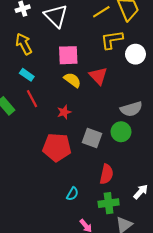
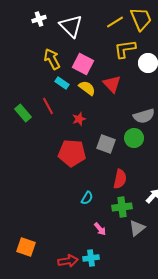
yellow arrow: (24, 44) -> (52, 59), moved
pink square: (68, 55) -> (83, 64), turned 30
cyan rectangle: (27, 75) -> (62, 83), moved

